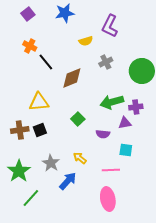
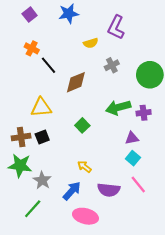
purple triangle: (125, 123) -> (132, 138), moved
purple semicircle: (103, 134) -> (109, 190), moved, size x1.5
cyan square: (126, 150) -> (133, 158), turned 32
gray star: (51, 163) -> (42, 180), moved
pink line: (111, 170) -> (138, 185), moved, turned 54
green star: (19, 171) -> (20, 166), moved, turned -30
pink ellipse: (108, 199) -> (85, 216), moved, turned -65

